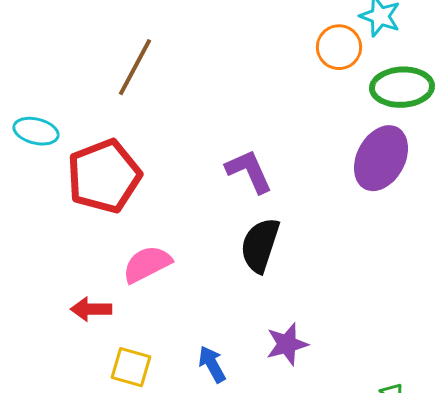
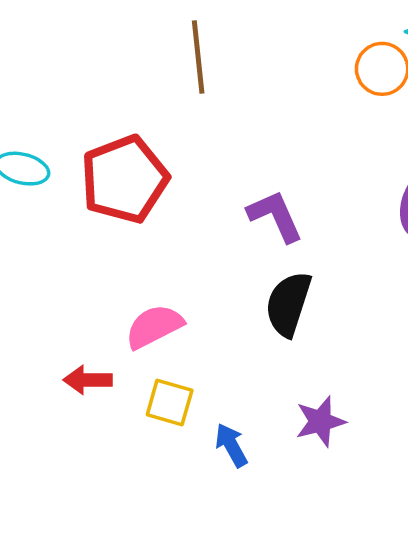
brown line: (135, 67) -> (198, 57), moved, turned -34
red pentagon: (104, 176) -> (124, 179), moved
yellow square: (131, 367) -> (170, 402), moved

